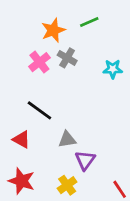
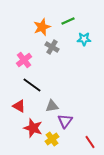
pink cross: (39, 62) -> (24, 60), moved
cyan star: (113, 69) -> (84, 39), moved
red star: (21, 181) -> (33, 128), moved

